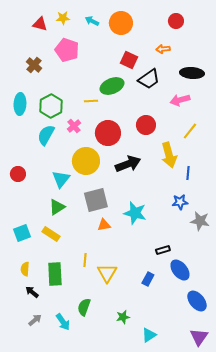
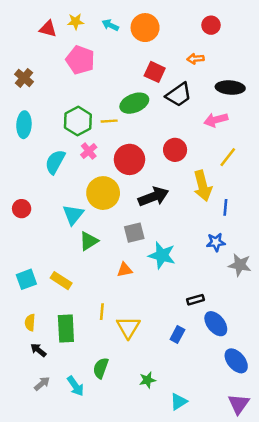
brown cross: (34, 65) -> (24, 78), moved
green hexagon: (51, 106) -> (78, 121), moved
gray square: (96, 200) -> (134, 233), moved, size x0.7
green triangle: (57, 207) -> (89, 241), moved

